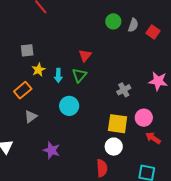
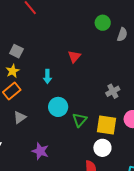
gray semicircle: (133, 25) -> (122, 35), moved
gray square: (27, 50) -> (16, 51), turned 32
yellow star: (38, 70) -> (13, 71), moved
green triangle: (79, 75) -> (80, 120), moved

